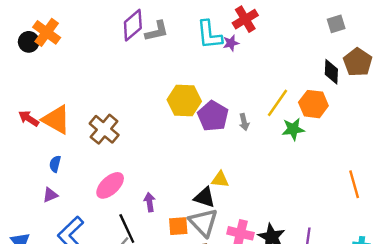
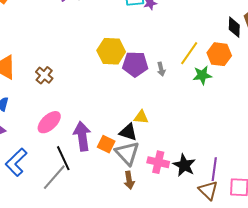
purple pentagon: (213, 116) -> (135, 64), turned -30
brown cross: (104, 129) -> (44, 75), size x0.7
purple arrow: (150, 202) -> (82, 136), size x1.8
orange square: (178, 226) -> (106, 144), moved, turned 30

